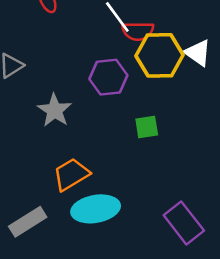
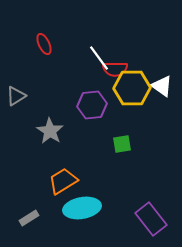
gray rectangle: (28, 222) -> (29, 218), size x0.7

